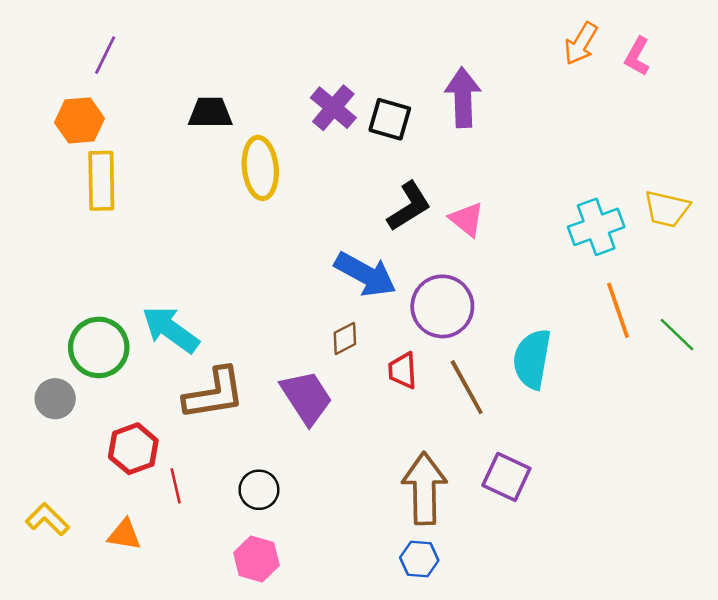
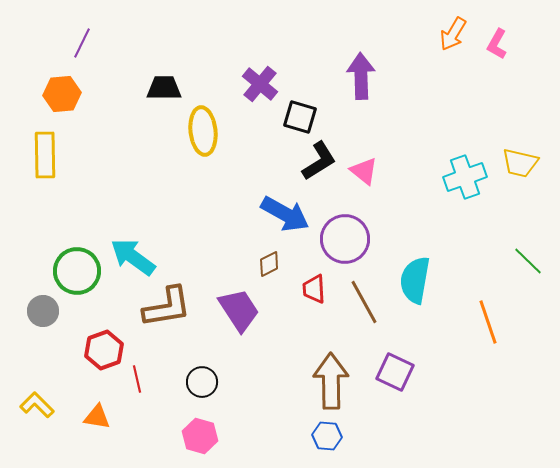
black square: (390, 119) -> (300, 117), moved
yellow rectangle: (101, 181) -> (45, 155), moved
orange line: (618, 310) -> (488, 322), moved

